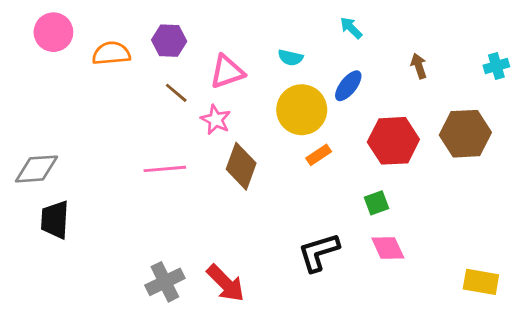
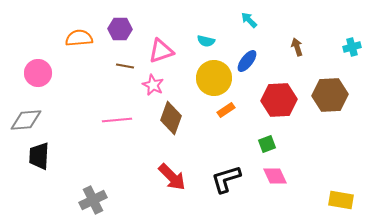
pink circle: (53, 32) -> (38, 73), moved
brown line: (176, 93) -> (125, 66), turned -30
gray cross: (165, 282) -> (93, 200), moved
red arrow: (226, 283) -> (172, 177), moved

